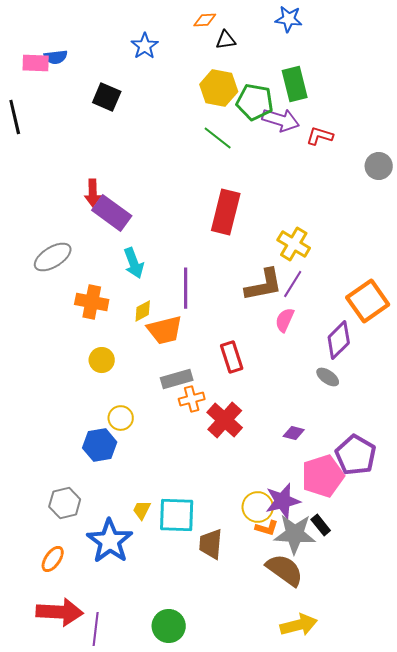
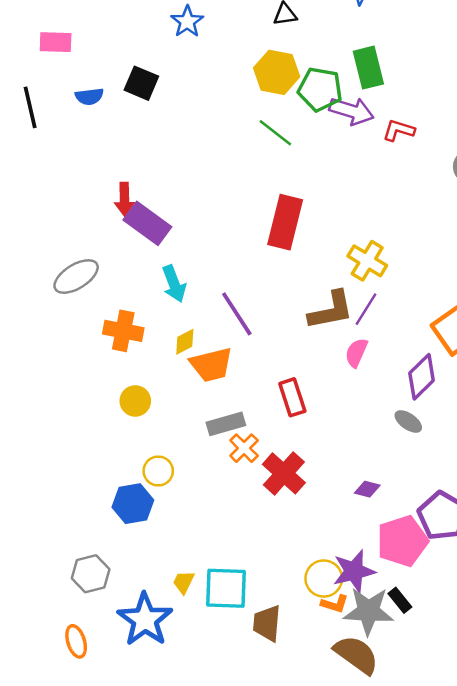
blue semicircle: (56, 57) -> (89, 97), moved
purple line: (186, 288) -> (237, 314), turned -33
orange cross: (192, 399) -> (244, 448), turned -30
orange ellipse: (53, 559) -> (76, 641), turned -52

